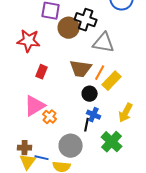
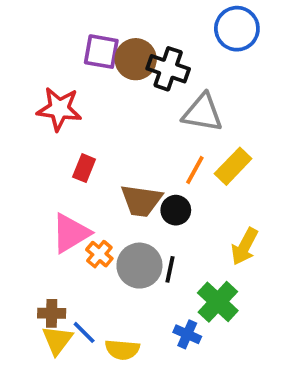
brown circle: (69, 28) -> (136, 59), moved
brown trapezoid: (81, 69) -> (141, 201), moved
yellow rectangle: (112, 81) -> (233, 166), moved
blue cross: (94, 115) -> (187, 334), moved
gray circle: (71, 146) -> (139, 266), moved
blue line: (42, 158) -> (84, 332), turned 32

